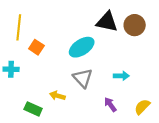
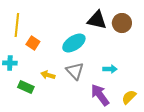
yellow arrow: (57, 96) -> (48, 75), moved
purple arrow: (110, 105) -> (100, 95), size x1.6
green rectangle: (33, 109) -> (26, 87), moved

